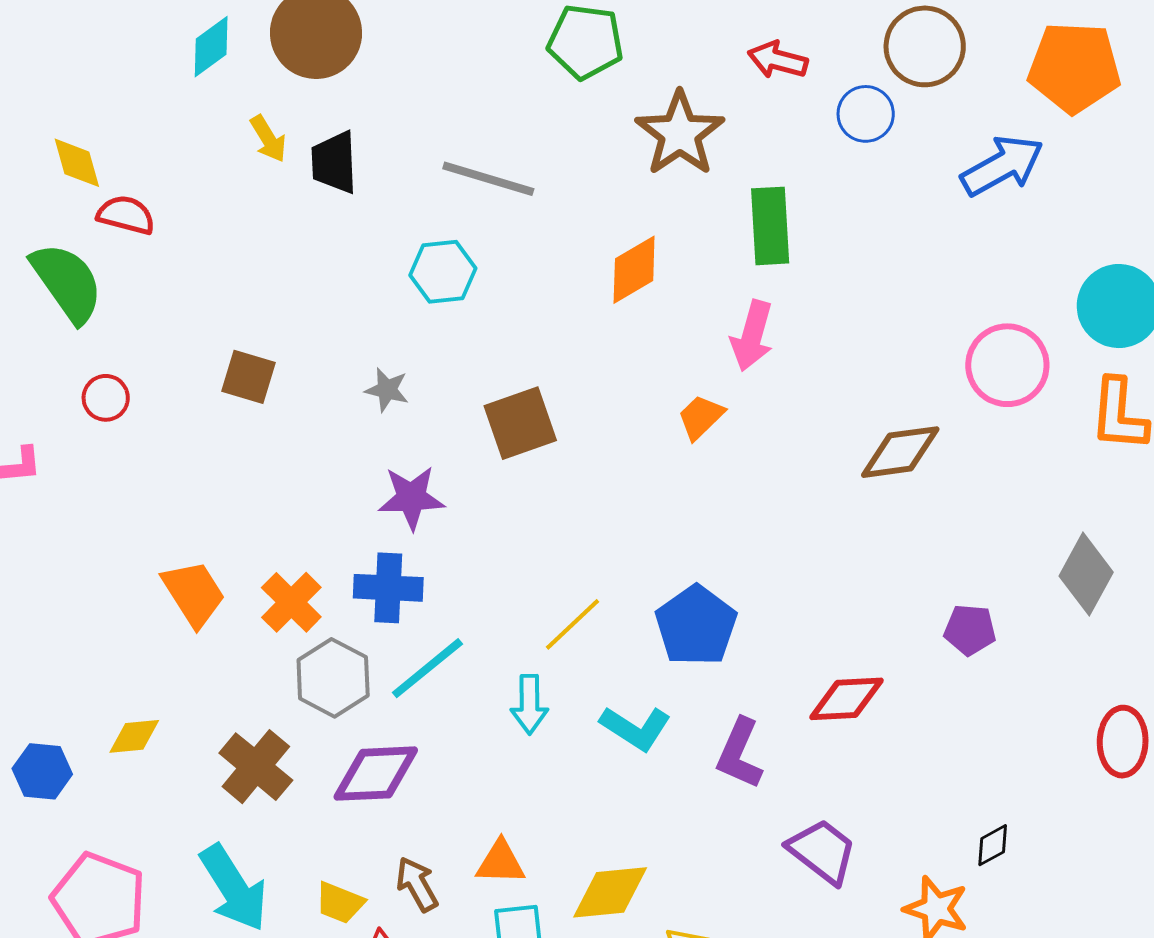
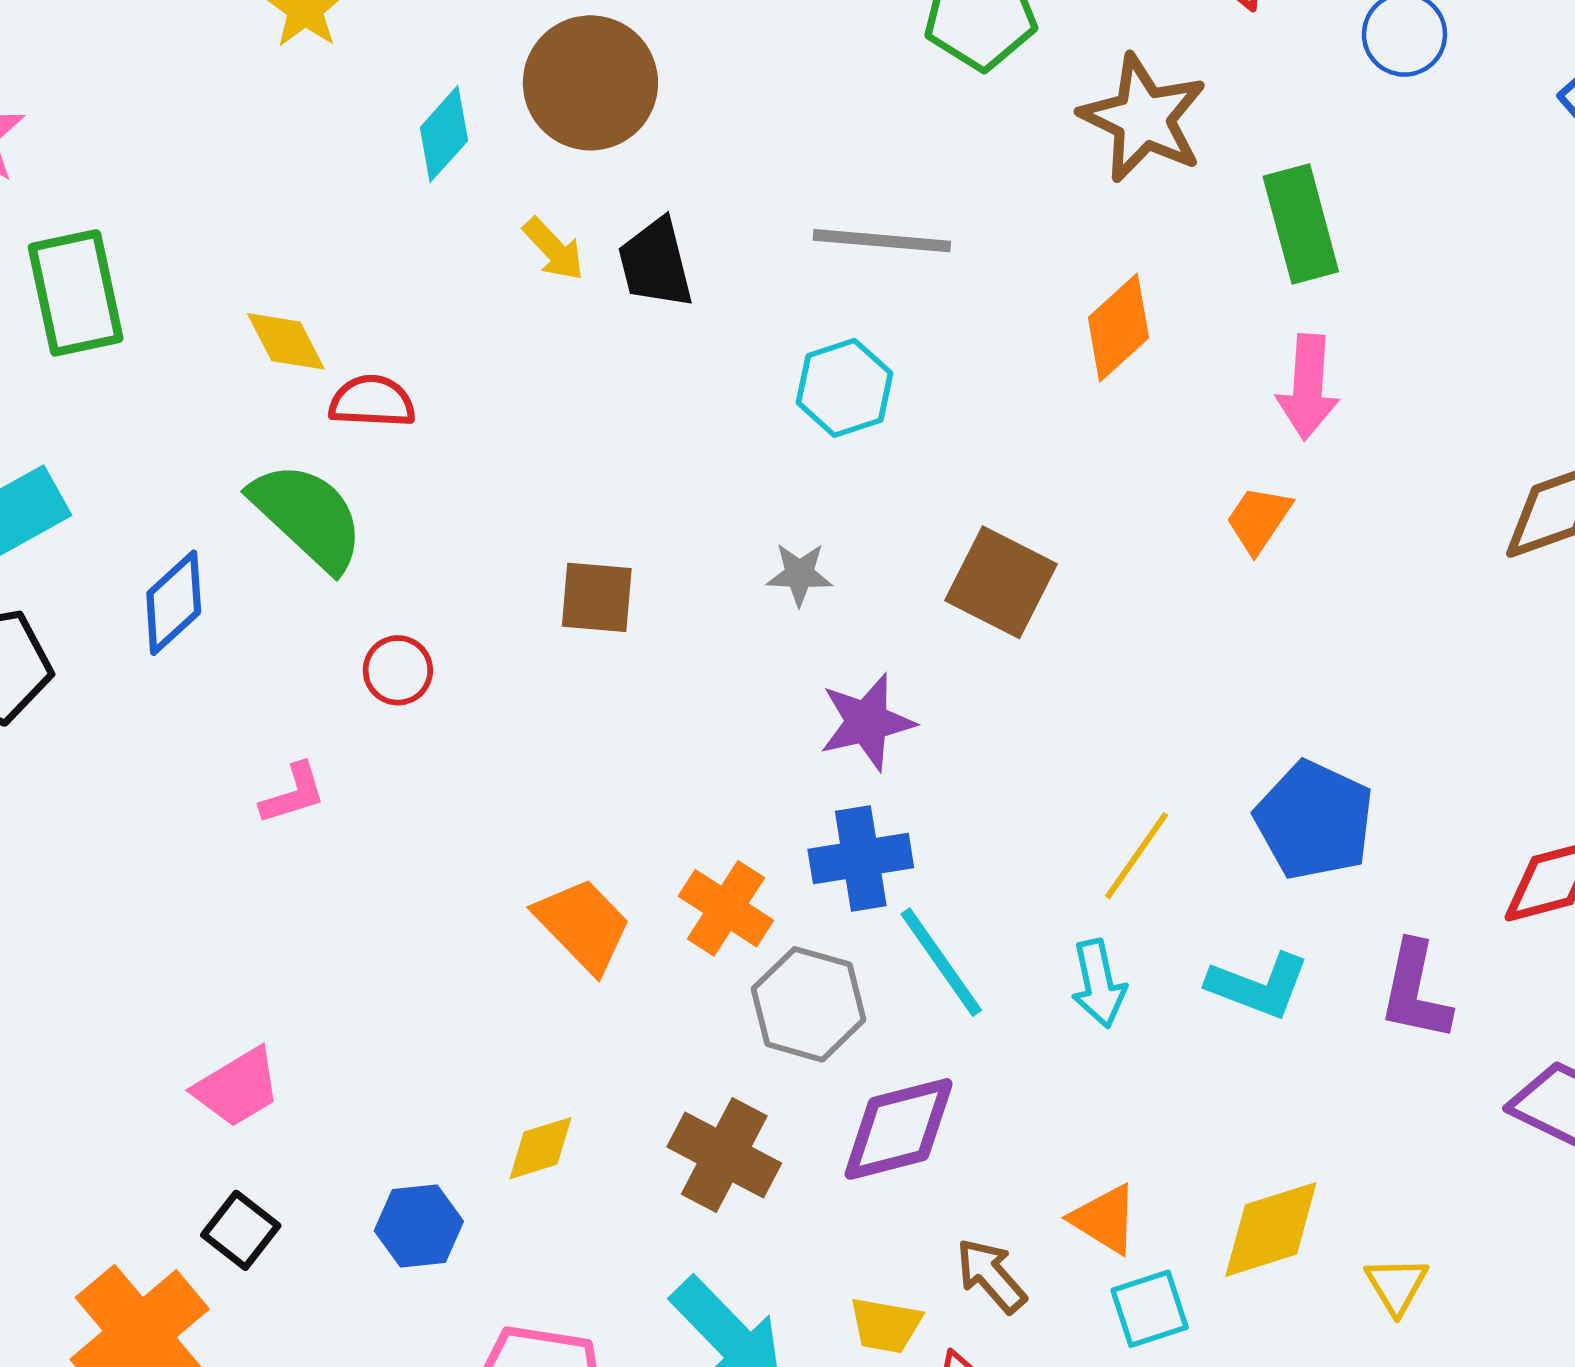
brown square: (520, 423) -> (1001, 582), turned -32
cyan line: (427, 668) -> (941, 962), turned -74
orange triangle: (501, 862) -> (1105, 1219), turned 42

